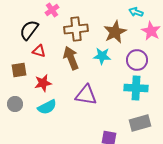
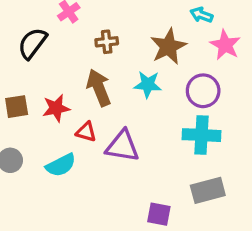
brown cross: (76, 29) -> (107, 42), size x0.6
red triangle: (39, 51) -> (86, 132), moved
red star: (43, 83) -> (56, 108), moved

